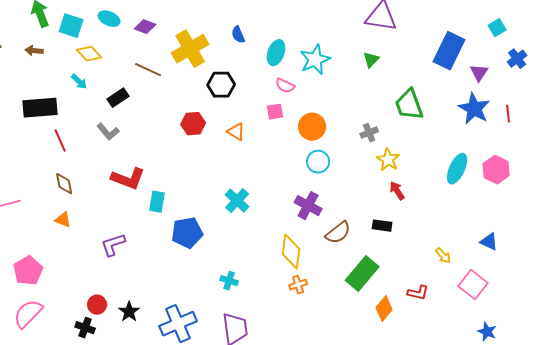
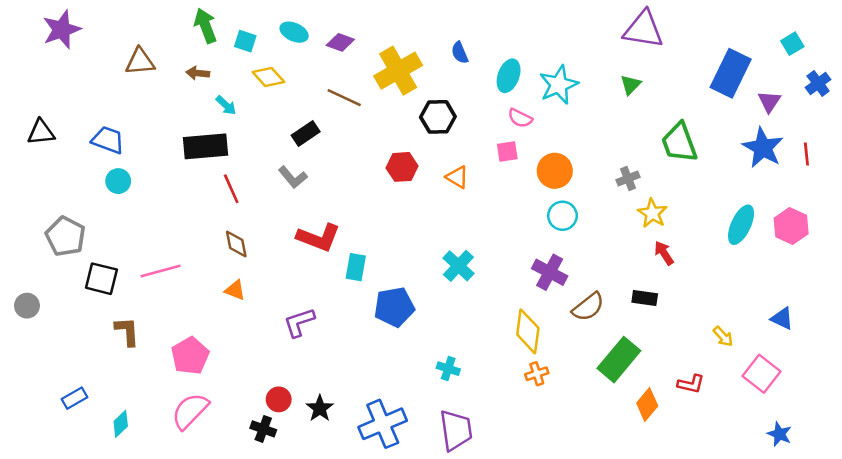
cyan square: (71, 26) -> (245, 41), size x0.7
cyan arrow: (79, 82) -> (226, 105), moved

